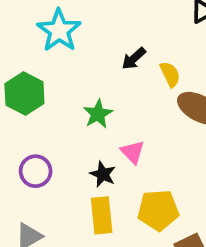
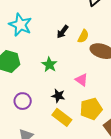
yellow semicircle: (170, 74) -> (83, 36), turned 64
pink triangle: (133, 152) -> (81, 80), moved
yellow rectangle: (102, 215) -> (62, 117), turned -36

